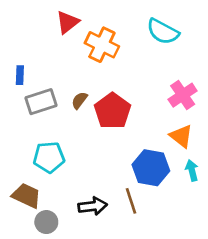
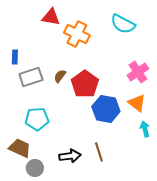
red triangle: (67, 22) -> (51, 17), turned 48
blue hexagon: (151, 168) -> (106, 109), moved

